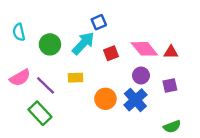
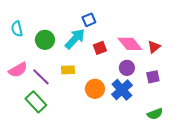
red triangle: (171, 52) -> (154, 47), turned -40

